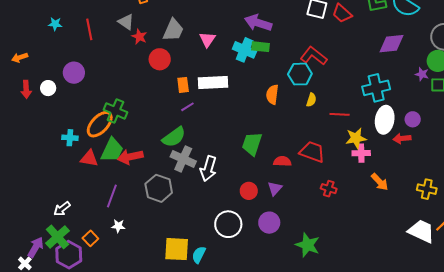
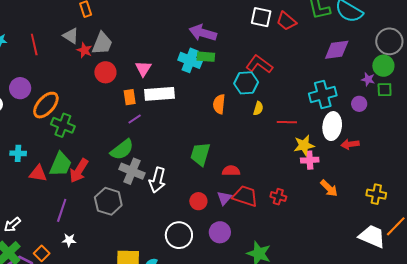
gray trapezoid: (173, 30) -> (102, 43), moved
pink triangle: (207, 40) -> (143, 69), moved
purple circle: (413, 119) -> (359, 104), moved
orange ellipse: (100, 124) -> (46, 105), moved
red trapezoid: (312, 152) -> (245, 196), moved
red arrow: (130, 157) -> (79, 171), turned -45

